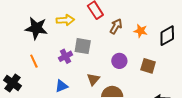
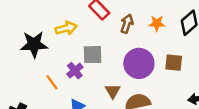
orange line: (34, 61) -> (52, 82), moved
purple circle: (119, 61) -> (139, 63), size x1.6

